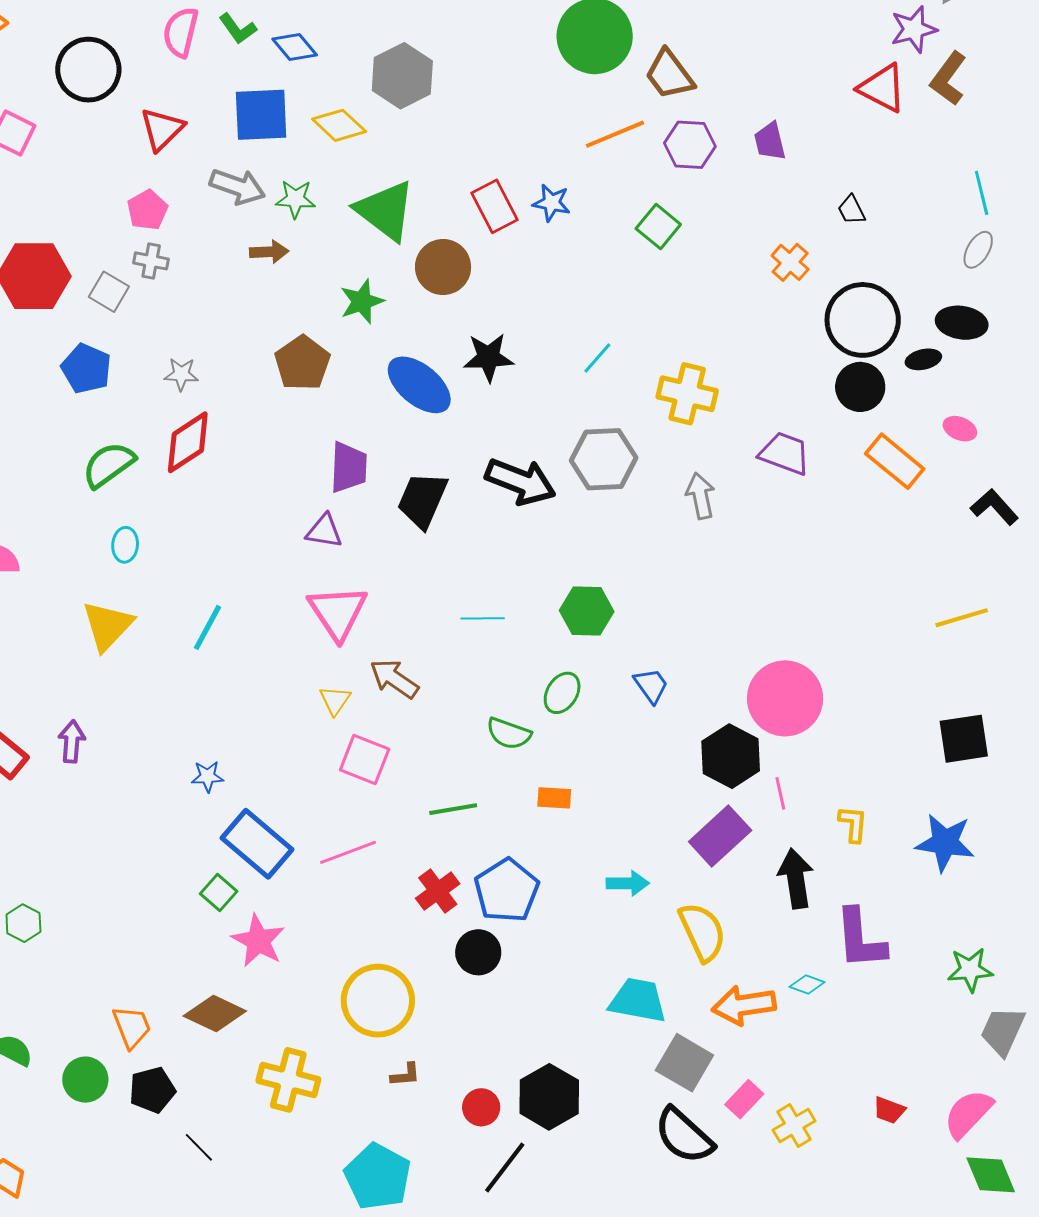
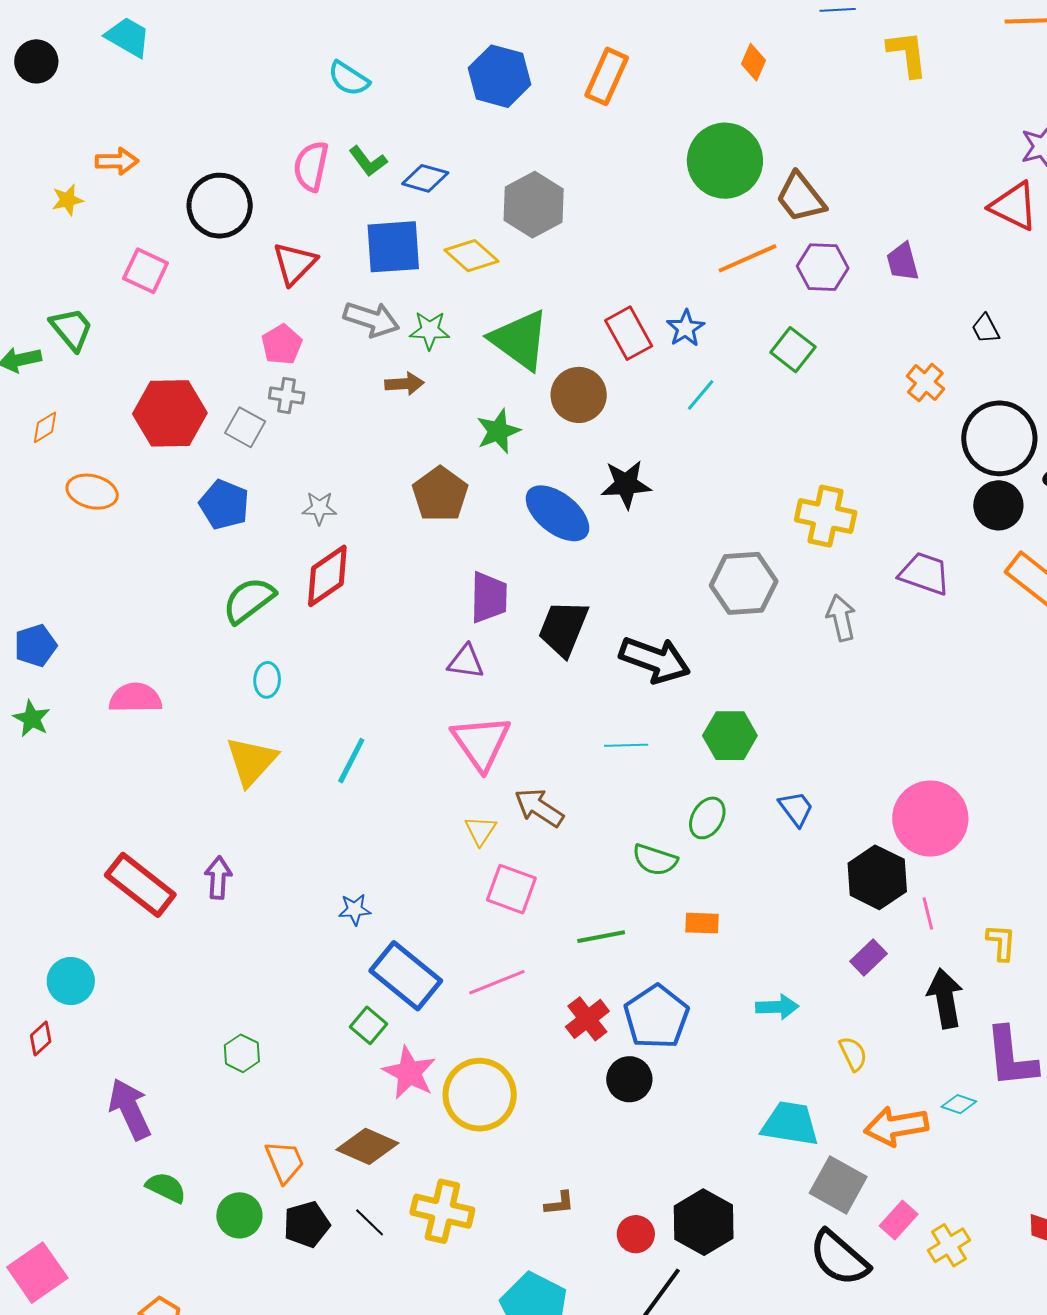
blue diamond: (295, 47) -> (425, 178), turned -33
blue star: (551, 203) -> (686, 328), turned 30
cyan line: (597, 358) -> (701, 395), moved
black arrow: (521, 482) -> (655, 660), moved
purple rectangle: (720, 836) -> (868, 957), size x0.6
green hexagon: (23, 923) -> (242, 1053), moved
yellow semicircle: (702, 932) -> (853, 1054), size x0.6
yellow circle: (378, 1001) -> (480, 1095), moved
black line: (199, 1147) -> (370, 1222), moved

